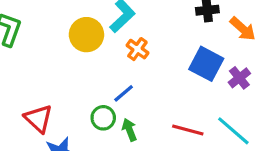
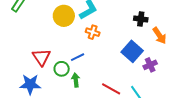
orange cross: (137, 49) -> (93, 32), turned -32
red triangle: (39, 119) -> (41, 57), moved

